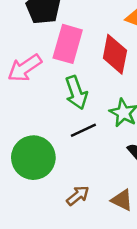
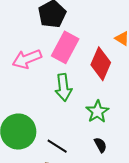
black line: (83, 130) -> (57, 146), moved, turned 45

